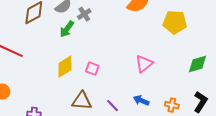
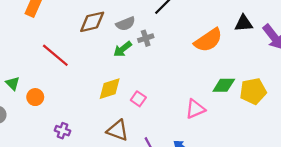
yellow pentagon: (175, 22) -> (253, 91), moved, turned -30
green diamond: (197, 64) -> (224, 85), moved

